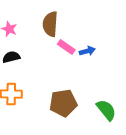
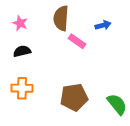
blue arrow: (87, 51) -> (103, 25), moved

